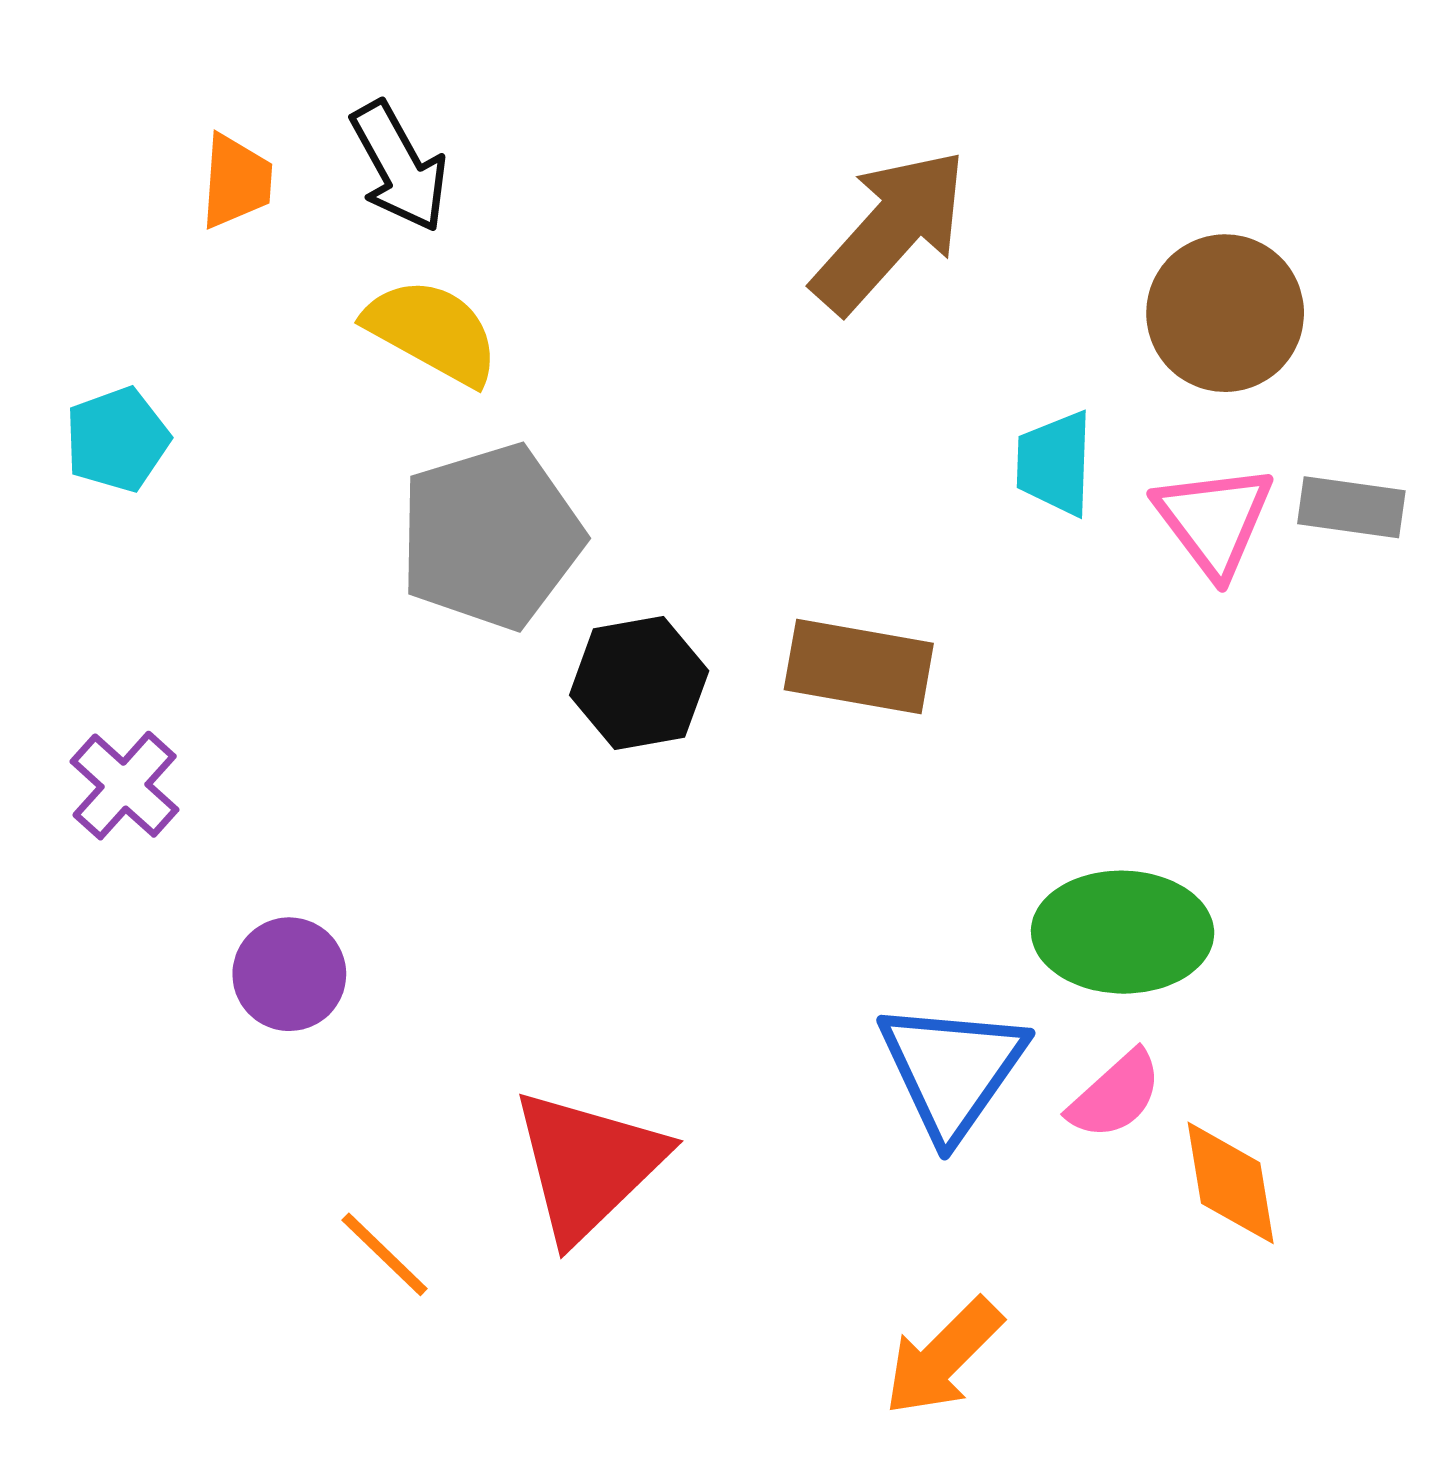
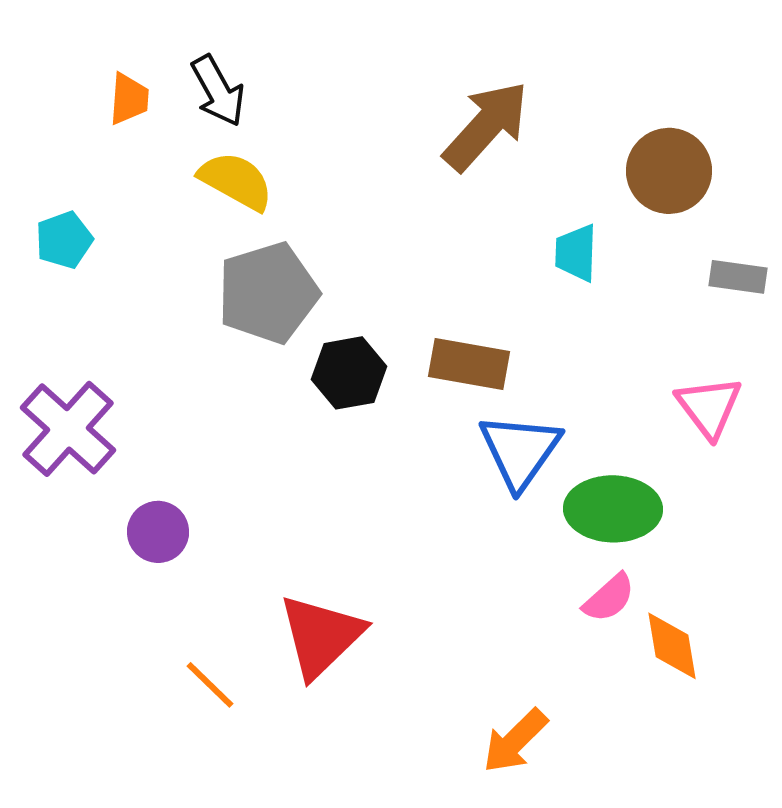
pink triangle: (1214, 520) -> (709, 407), moved
purple cross: (125, 786) -> (68, 429), size x1.6
blue triangle: (952, 1069) -> (520, 451), moved

